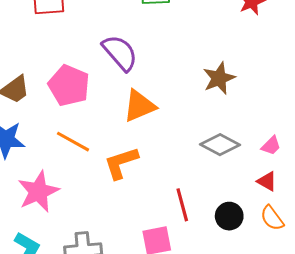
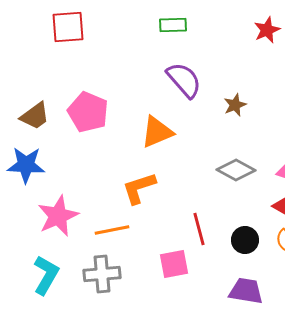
purple semicircle: (120, 53) -> (184, 80), moved
brown star: (219, 78) -> (235, 105), size x0.7
orange line: (73, 142) -> (112, 230), moved, turned -40

